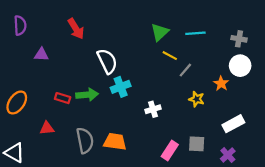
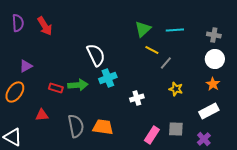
red arrow: (76, 29) -> (45, 26), moved
purple triangle: (41, 54) -> (26, 66), moved, turned -32
orange star: (221, 84) -> (213, 84), moved

